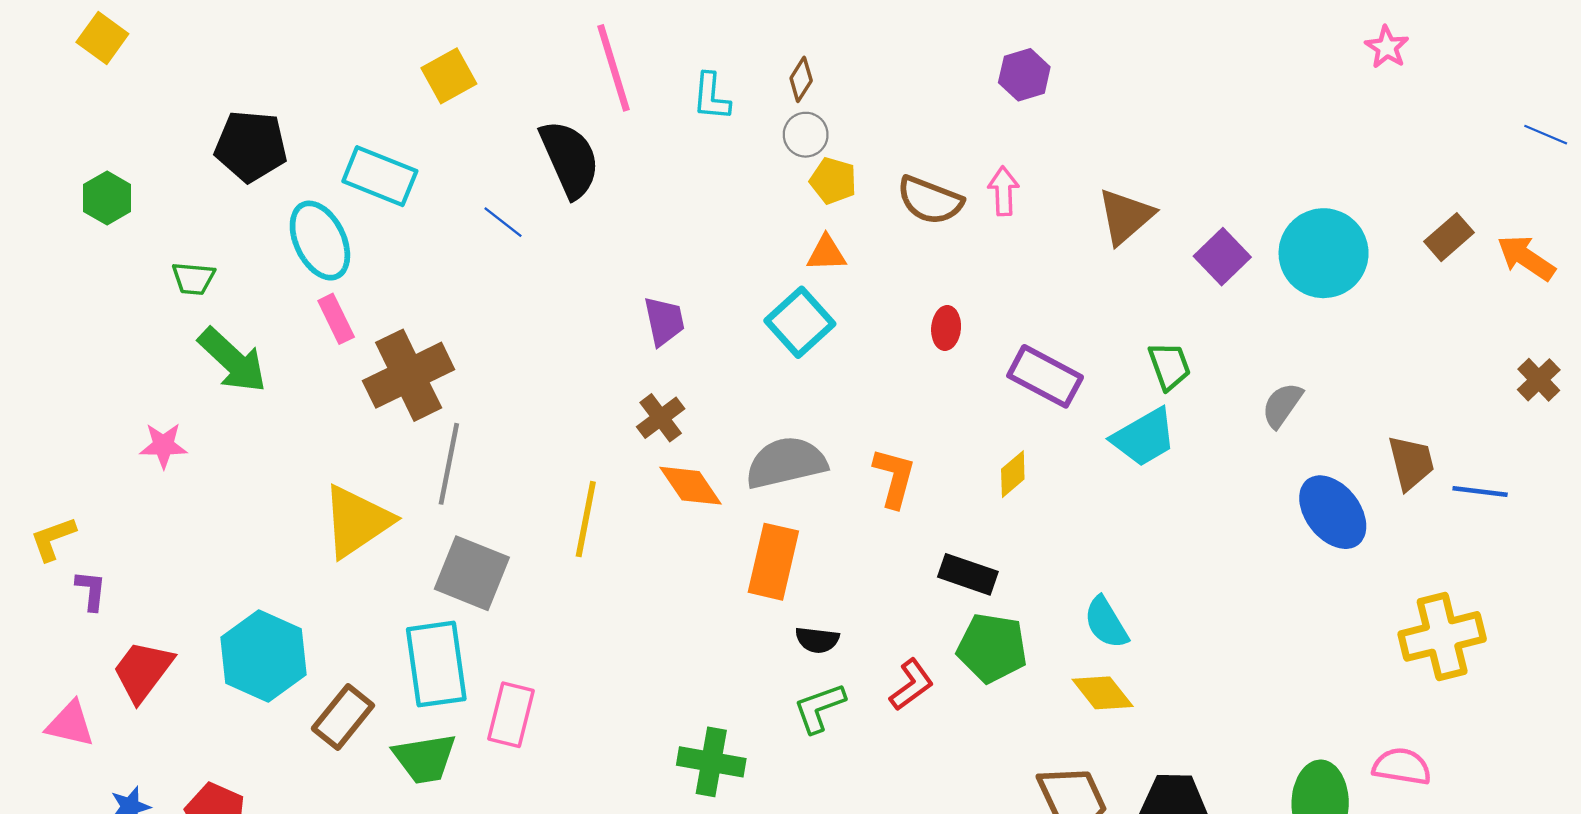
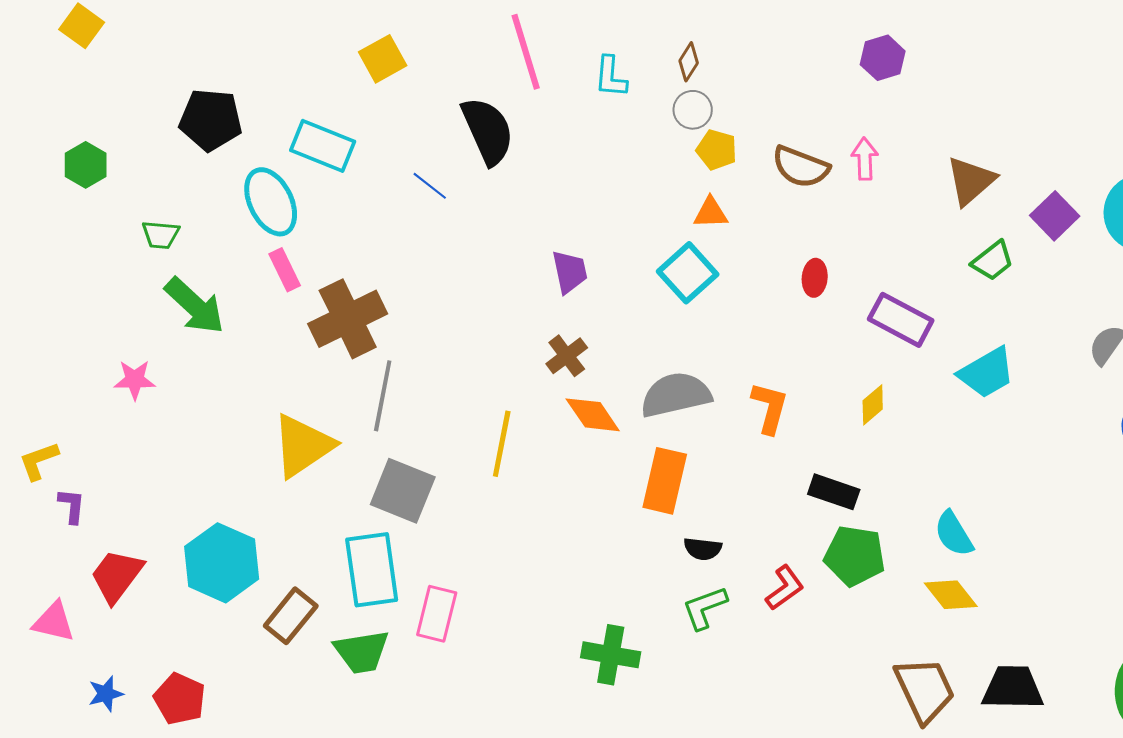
green trapezoid: (1169, 366) -> (993, 261), moved, turned 72

